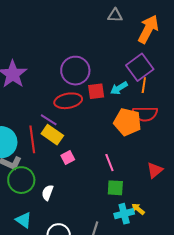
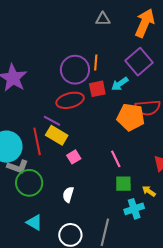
gray triangle: (115, 15) -> (103, 19), moved
orange line: (144, 85) -> (96, 63), moved
white semicircle: (48, 193) -> (68, 195), moved
yellow arrow: (138, 209) -> (149, 191), moved

